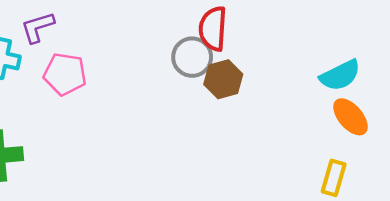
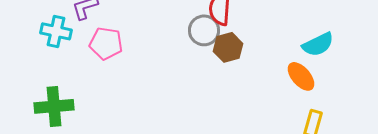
orange ellipse: (350, 117) -> (301, 76), moved

